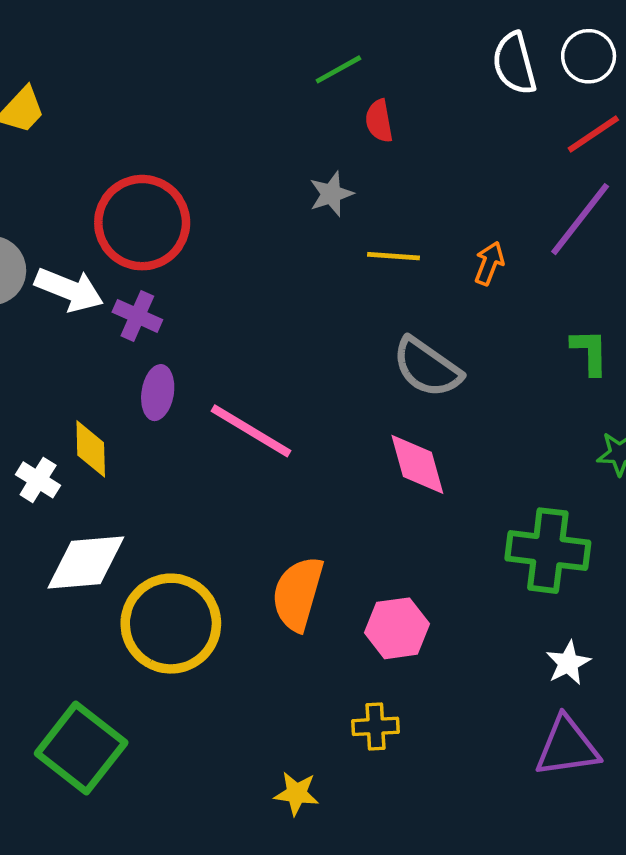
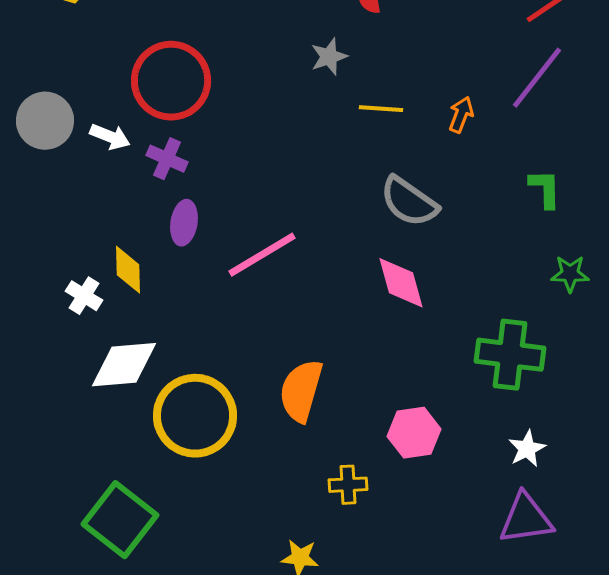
white arrow: (69, 290) -> (110, 137), size x0.7
pink line: (251, 431) -> (262, 255), turned -62
pink hexagon: (397, 628) -> (414, 433), moved
yellow cross: (376, 726) -> (348, 485), moved

